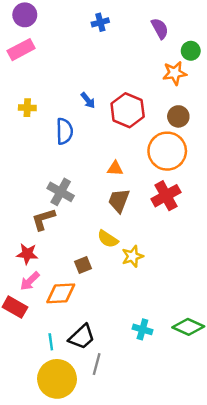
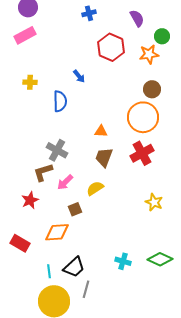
red hexagon: (128, 110) -> (111, 47), moved
yellow semicircle: (108, 239) -> (95, 188), turned 114
red star: (27, 254) -> (30, 200), turned -30
yellow star: (133, 256) -> (154, 202), moved, turned -30
pink arrow: (30, 281) -> (65, 182), moved

